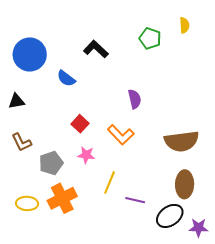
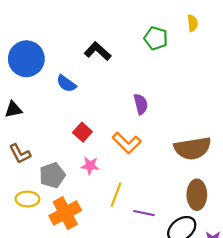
yellow ellipse: (27, 203) -> (27, 199), moved

